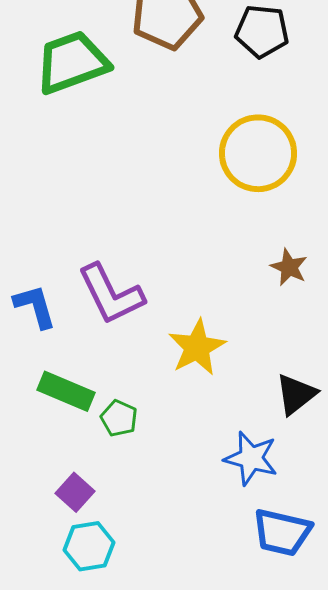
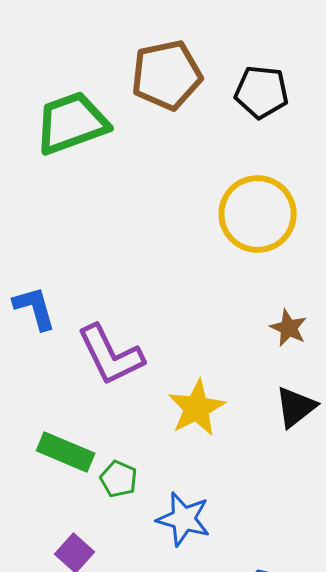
blue L-shape: (35, 306) -> (35, 308), moved
black triangle: (296, 394) -> (296, 407), moved
blue star: (251, 458) -> (184, 519), moved

